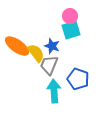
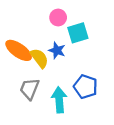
pink circle: (70, 16) -> (58, 17), moved
gray trapezoid: (49, 65) -> (30, 89), moved

